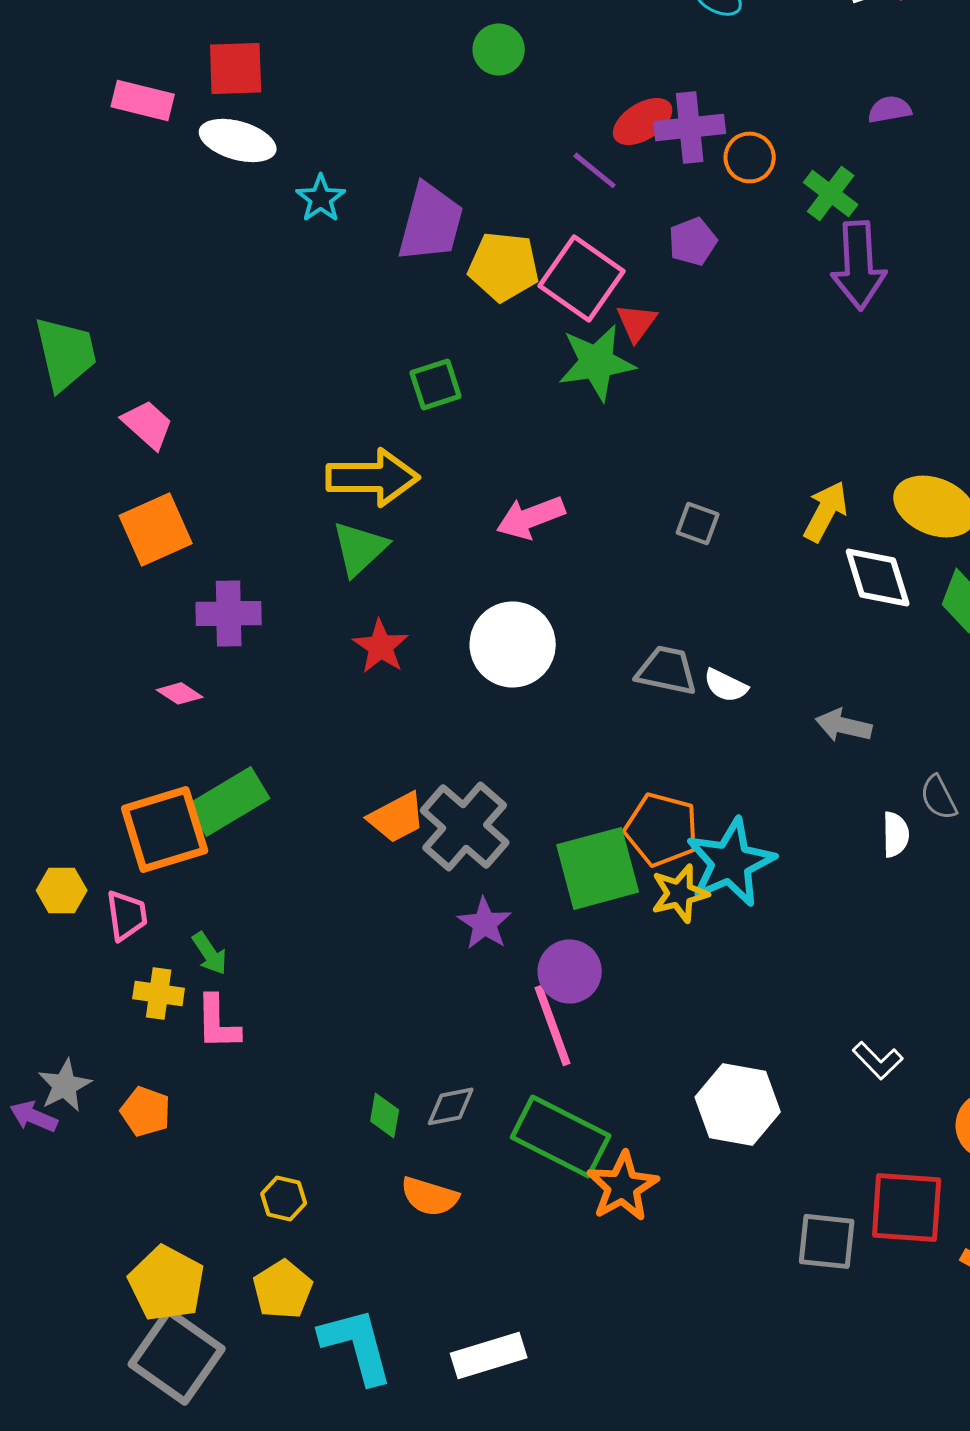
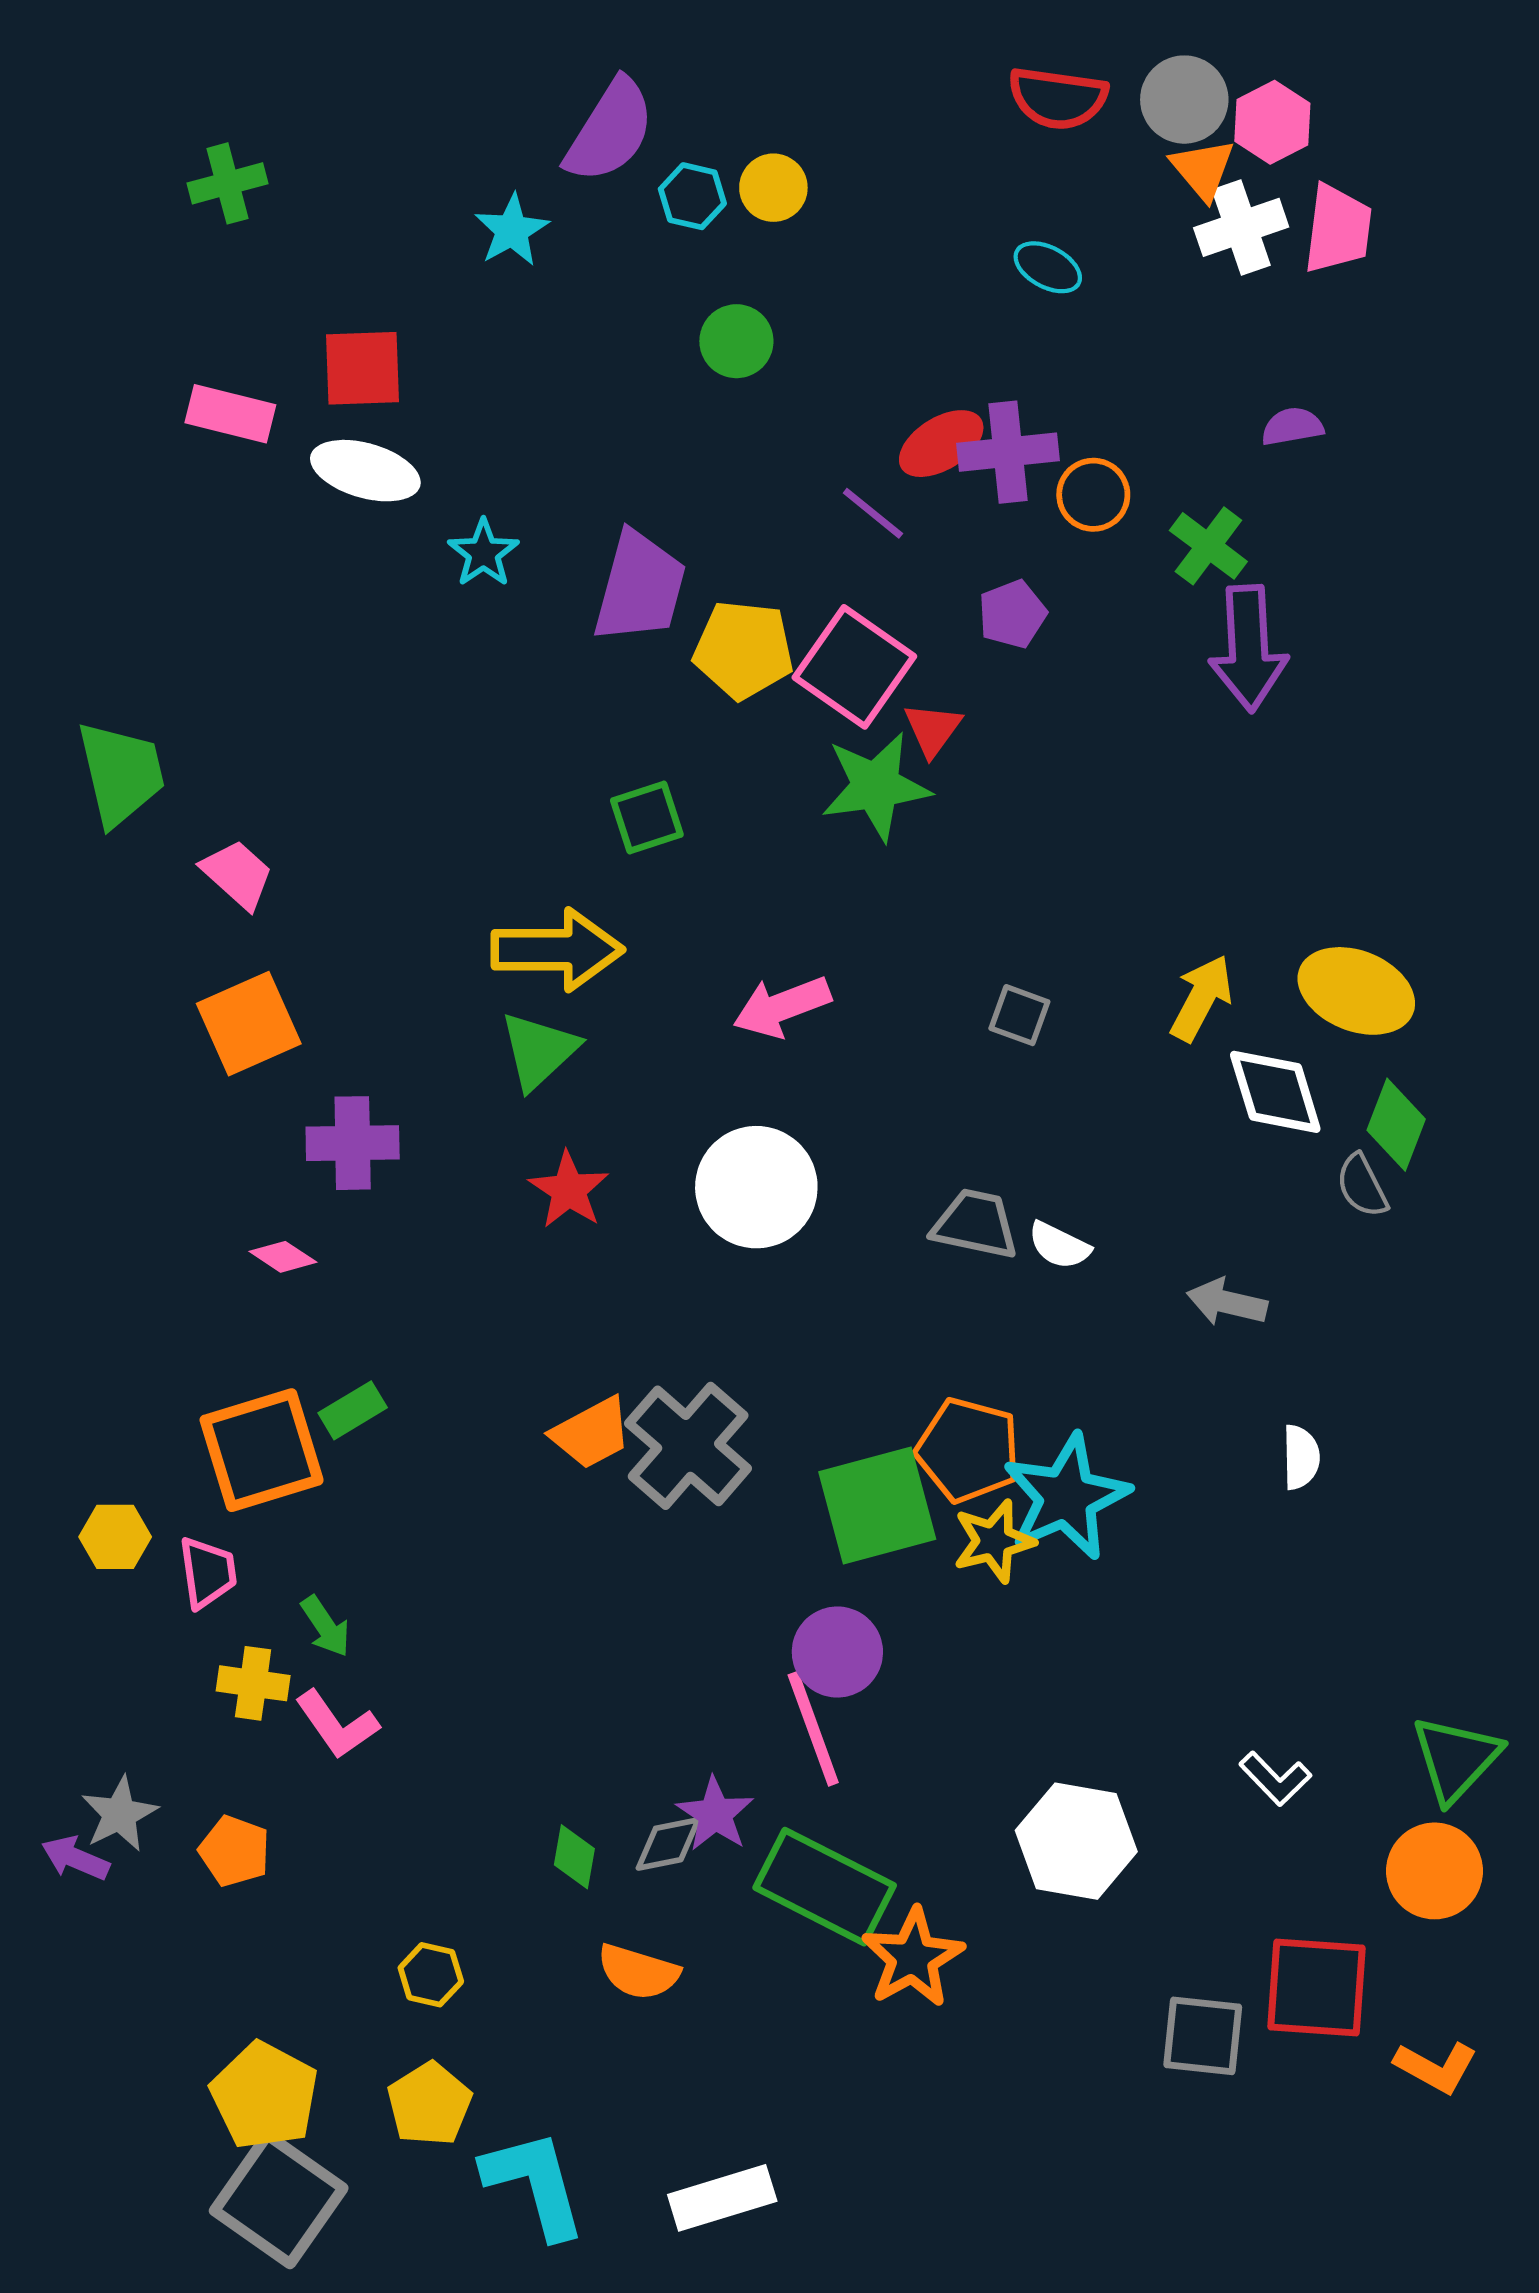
gray semicircle: (939, 797) -> (1362, 1186), moved
green rectangle: (229, 801) -> (353, 1410), size x0.6
purple star: (485, 923) -> (715, 1814), moved
pink L-shape: (218, 1022) -> (337, 1725), turned -34

